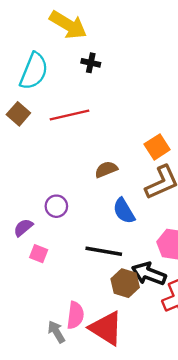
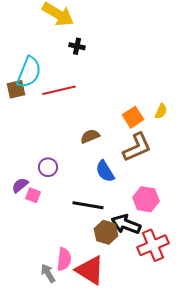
cyan semicircle: (34, 71) -> (29, 72), moved
brown square: (18, 114) -> (16, 89), turned 36
pink square: (39, 254) -> (33, 195), moved

